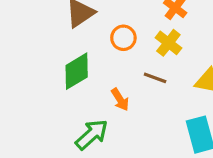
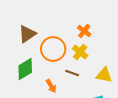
orange circle: (123, 38) -> (53, 49), size x1.6

